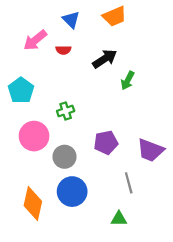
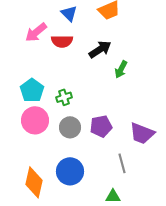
red semicircle: (63, 50) -> (62, 41), size x1.5
cyan pentagon: (21, 90) -> (32, 90), moved
gray circle: (64, 157) -> (70, 127), moved

